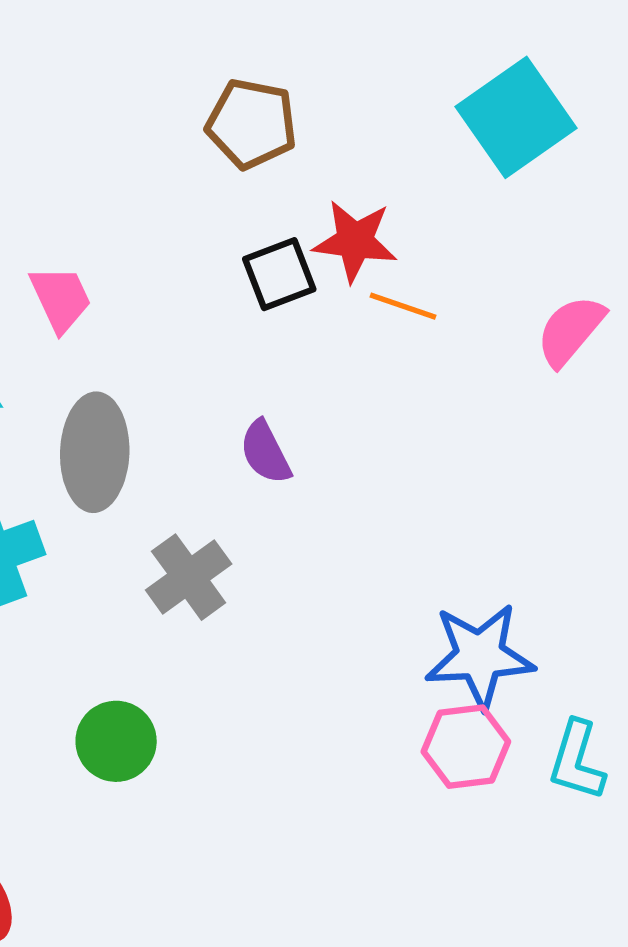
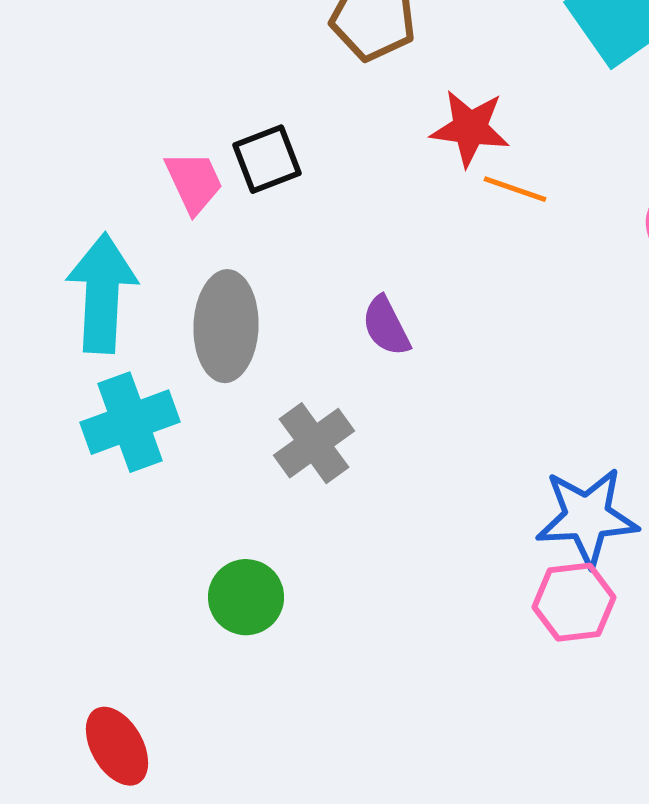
black square: (279, 274) -> (267, 159), moved

